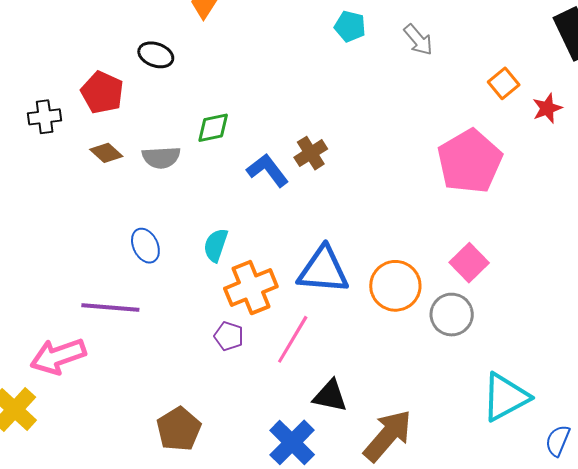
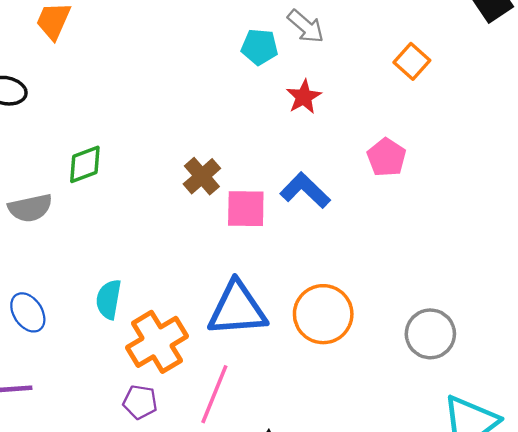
cyan pentagon: (350, 26) -> (260, 47), moved
red star: (547, 108) -> (304, 97), moved
pink pentagon: (470, 161) -> (387, 157), size x0.5
blue L-shape: (268, 170) -> (305, 190), moved
pink square: (469, 263) -> (246, 209), moved, turned -36
gray circle: (452, 315) -> (430, 334), moved

